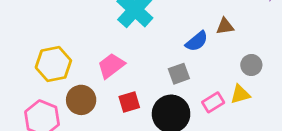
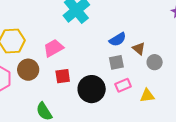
brown triangle: (225, 26) -> (139, 49), moved, turned 40
gray square: (179, 74) -> (116, 62), moved
yellow triangle: (240, 94) -> (147, 96), moved

